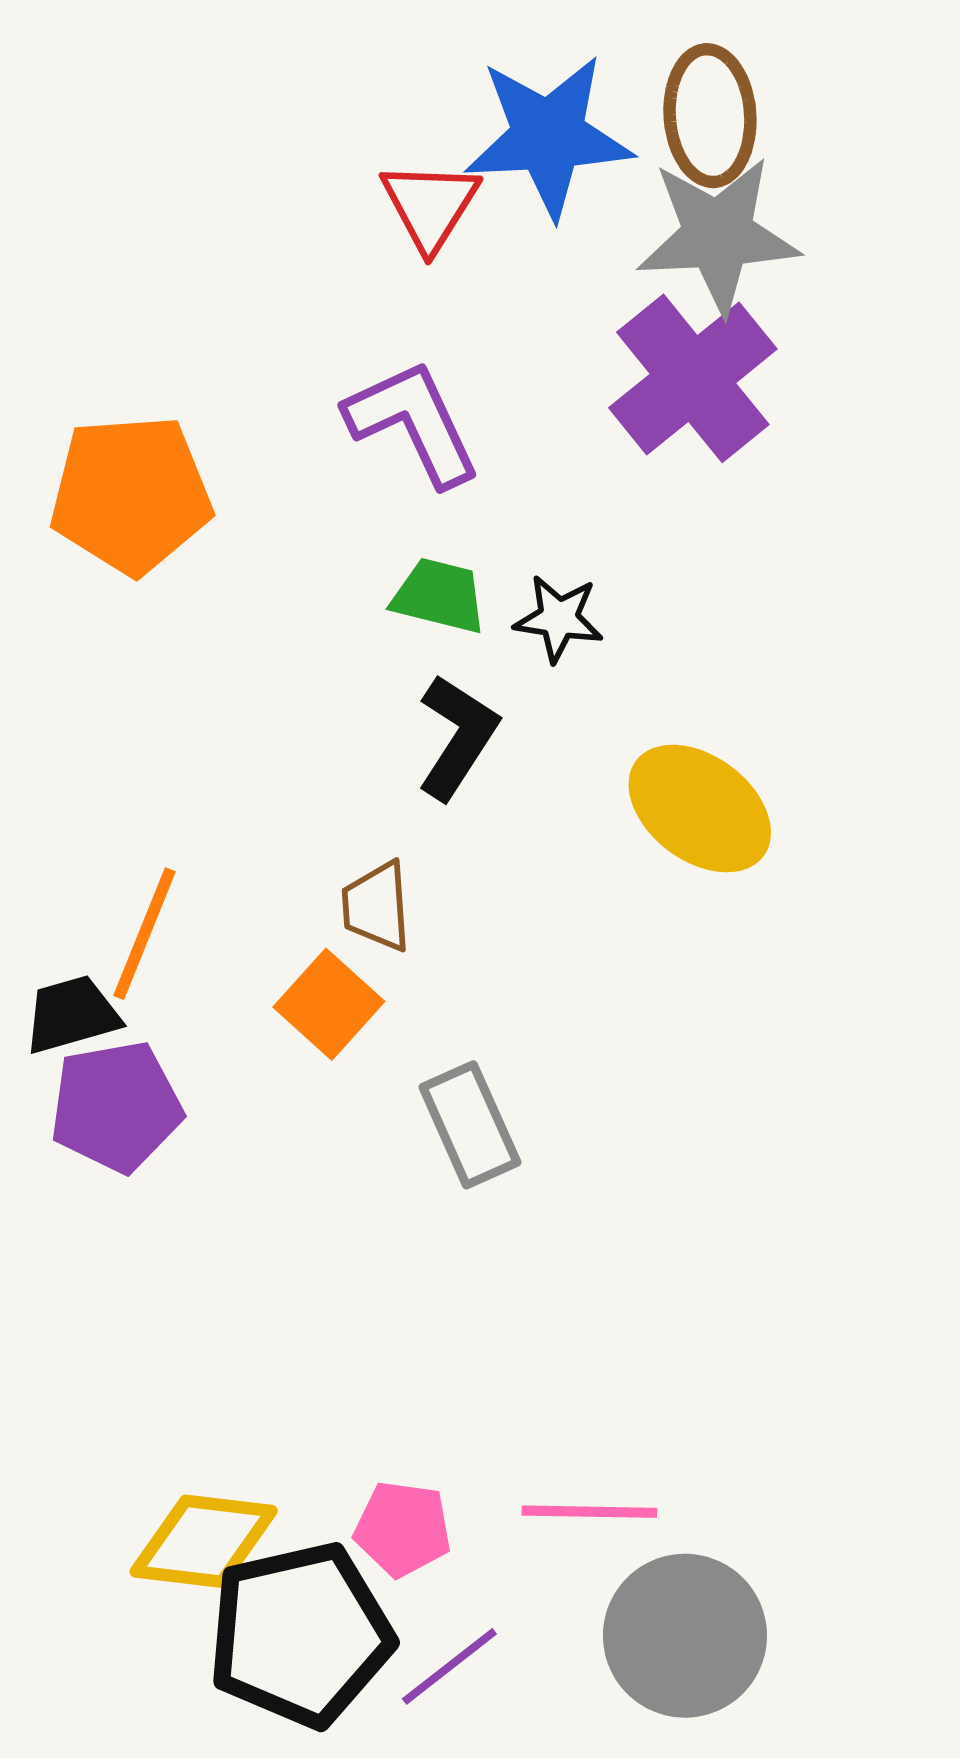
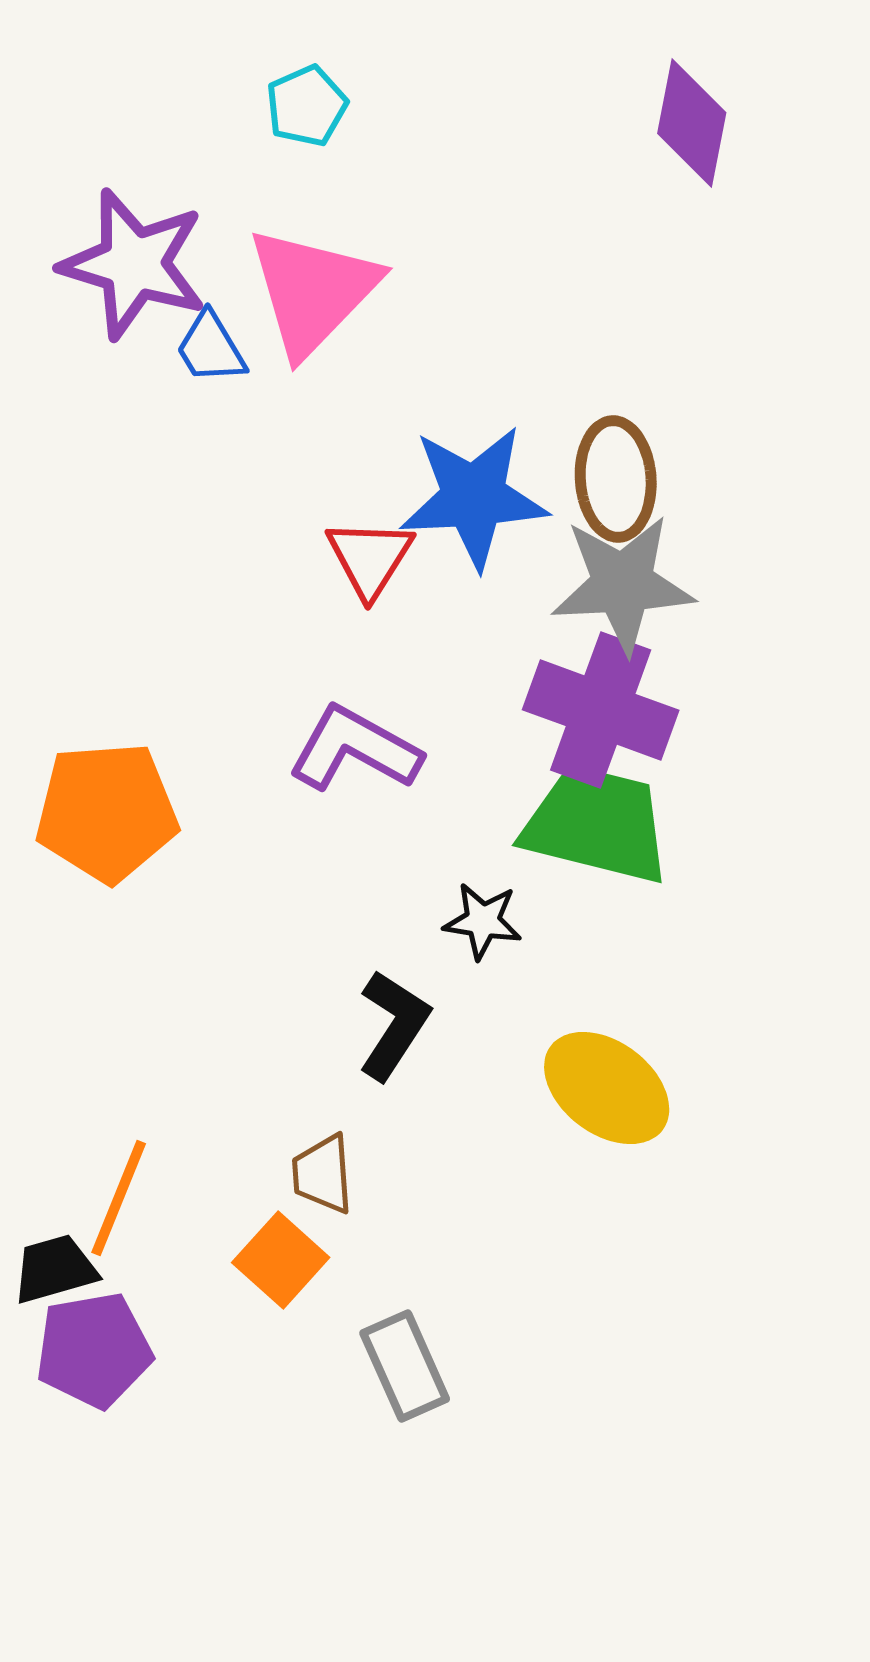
purple cross: (693, 378) -> (601, 710), turned -31
purple L-shape: (413, 423) -> (355, 749), turned -36
green trapezoid: (439, 596) -> (597, 824), moved, size x1.8

